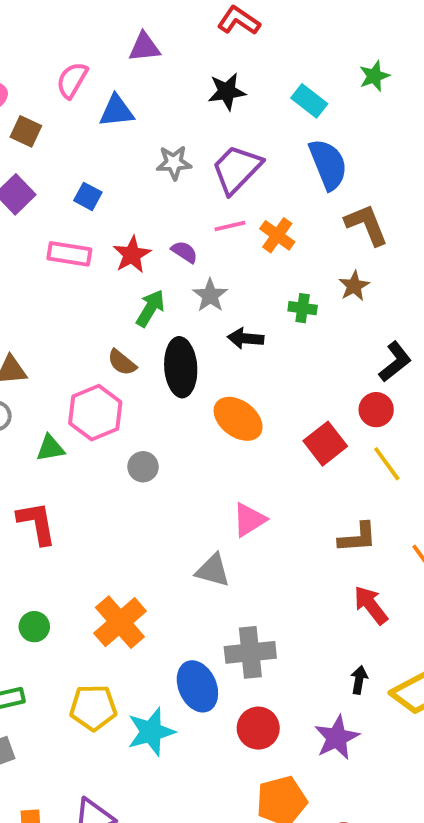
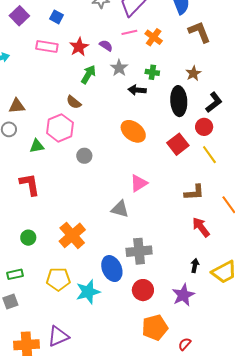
brown star: (354, 286) -> (193, 73), moved
green cross: (303, 308) -> (152, 72), moved
black ellipse: (181, 367) -> (179, 101), moved

